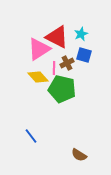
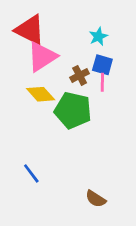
red triangle: (57, 37) -> (30, 30), moved
pink line: (54, 68) -> (102, 82), moved

